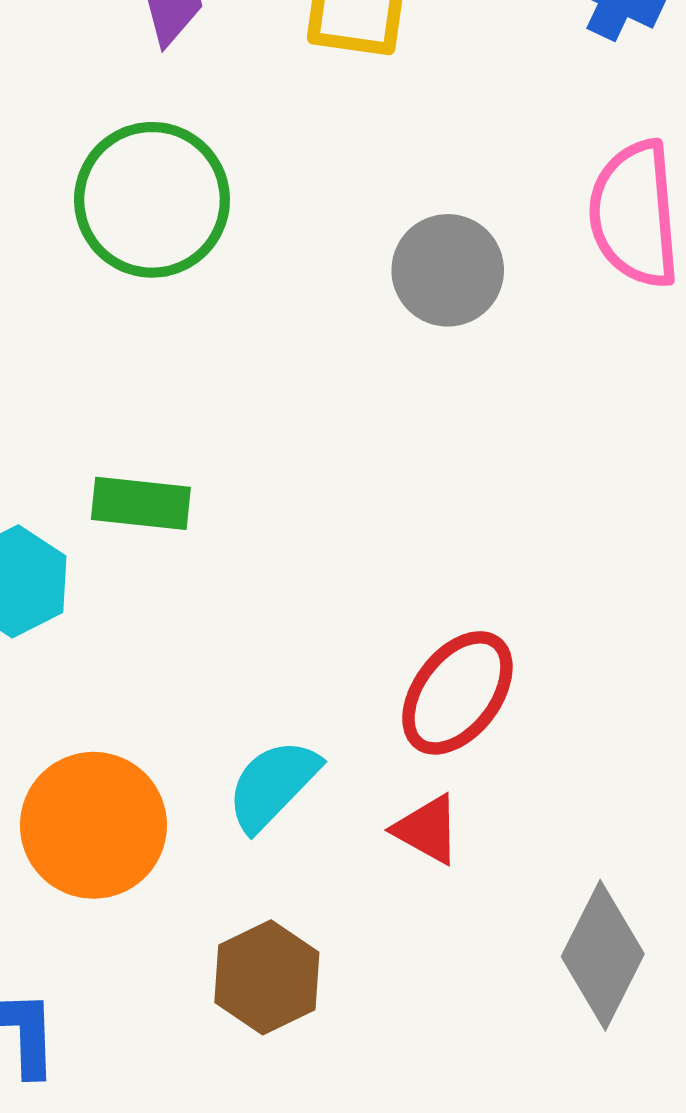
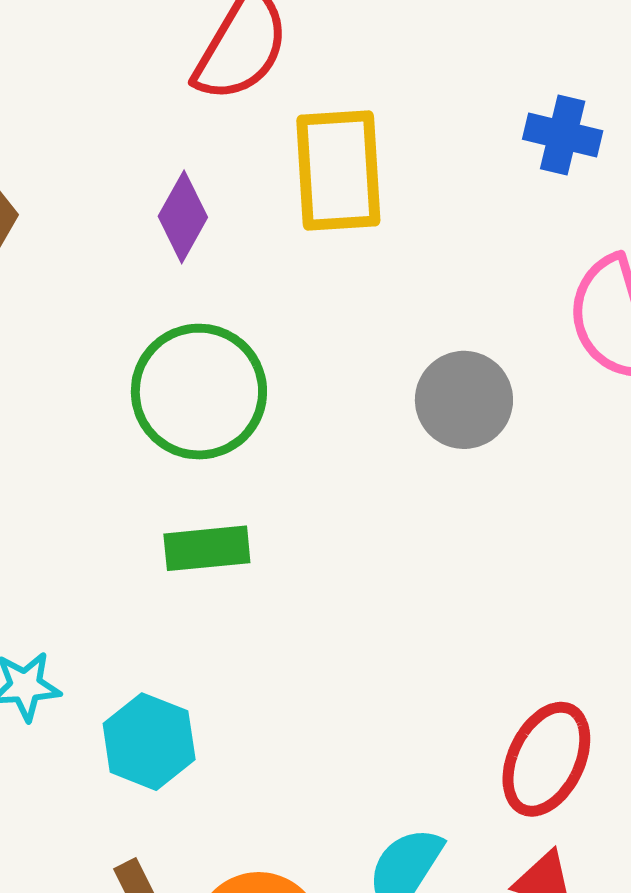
green rectangle: (141, 503) -> (207, 548), moved

